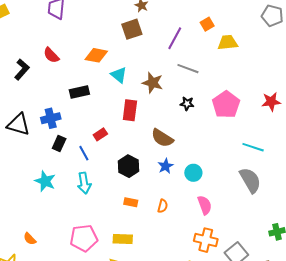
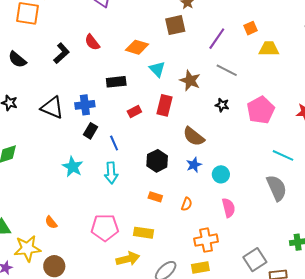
red rectangle: (100, 134) -> (134, 111), moved
orange cross: (206, 240) -> (206, 240), moved, turned -30

